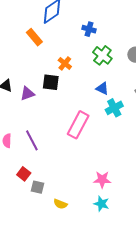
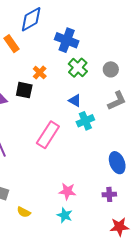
blue cross: (89, 29) -> (67, 40), size x1.6

